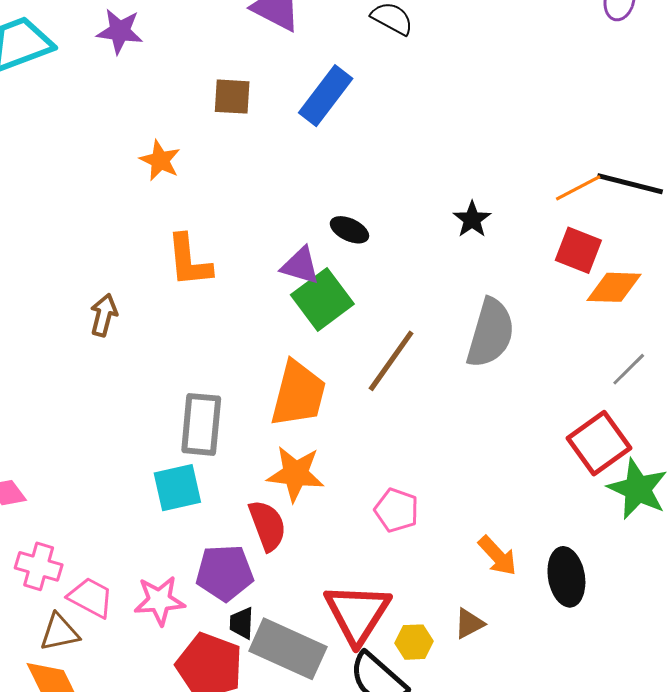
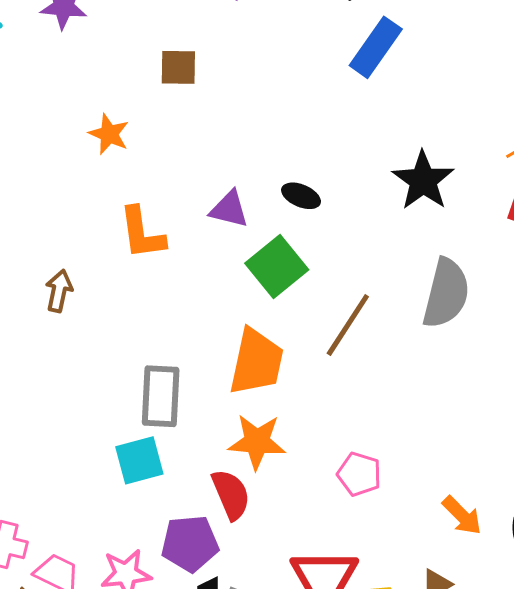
blue rectangle: (326, 96) -> (376, 47), moved
black star: (472, 219) -> (423, 180), size x1.6
purple triangle: (300, 266) -> (229, 209), moved

